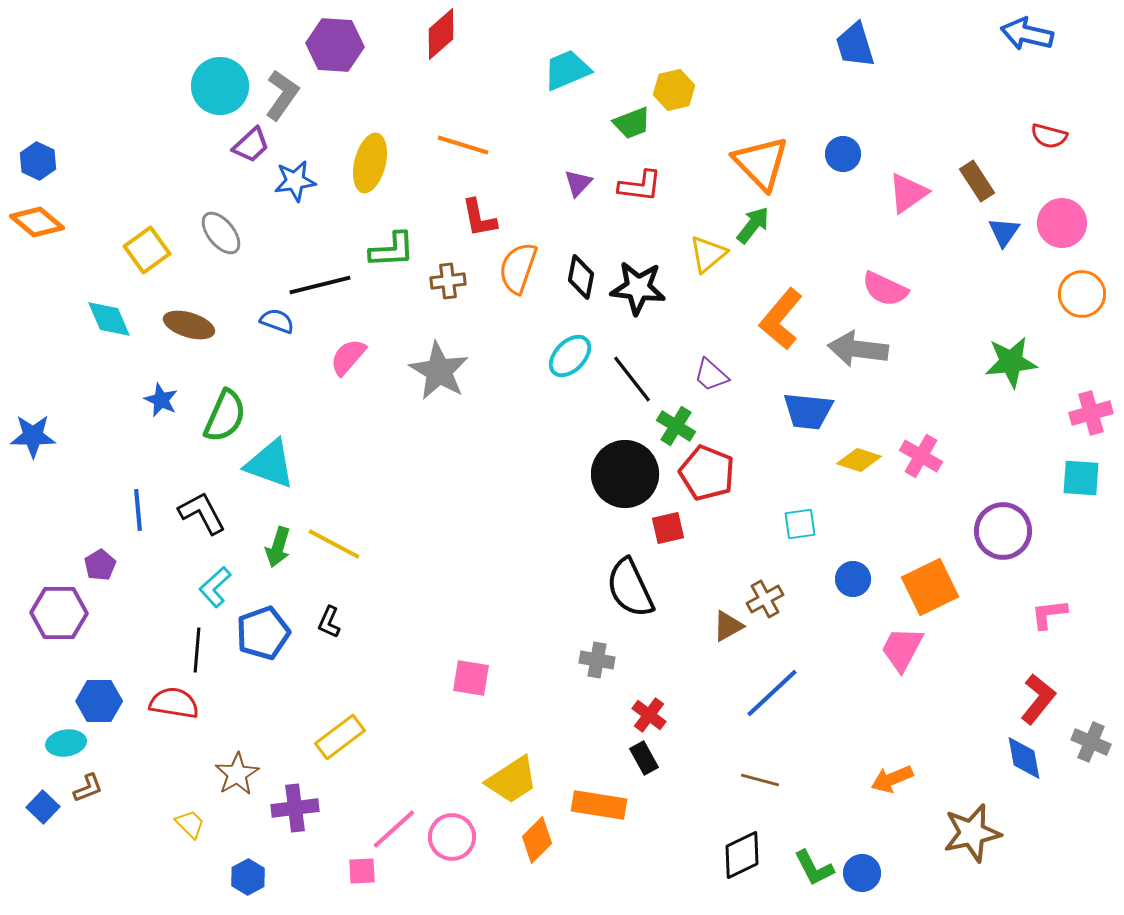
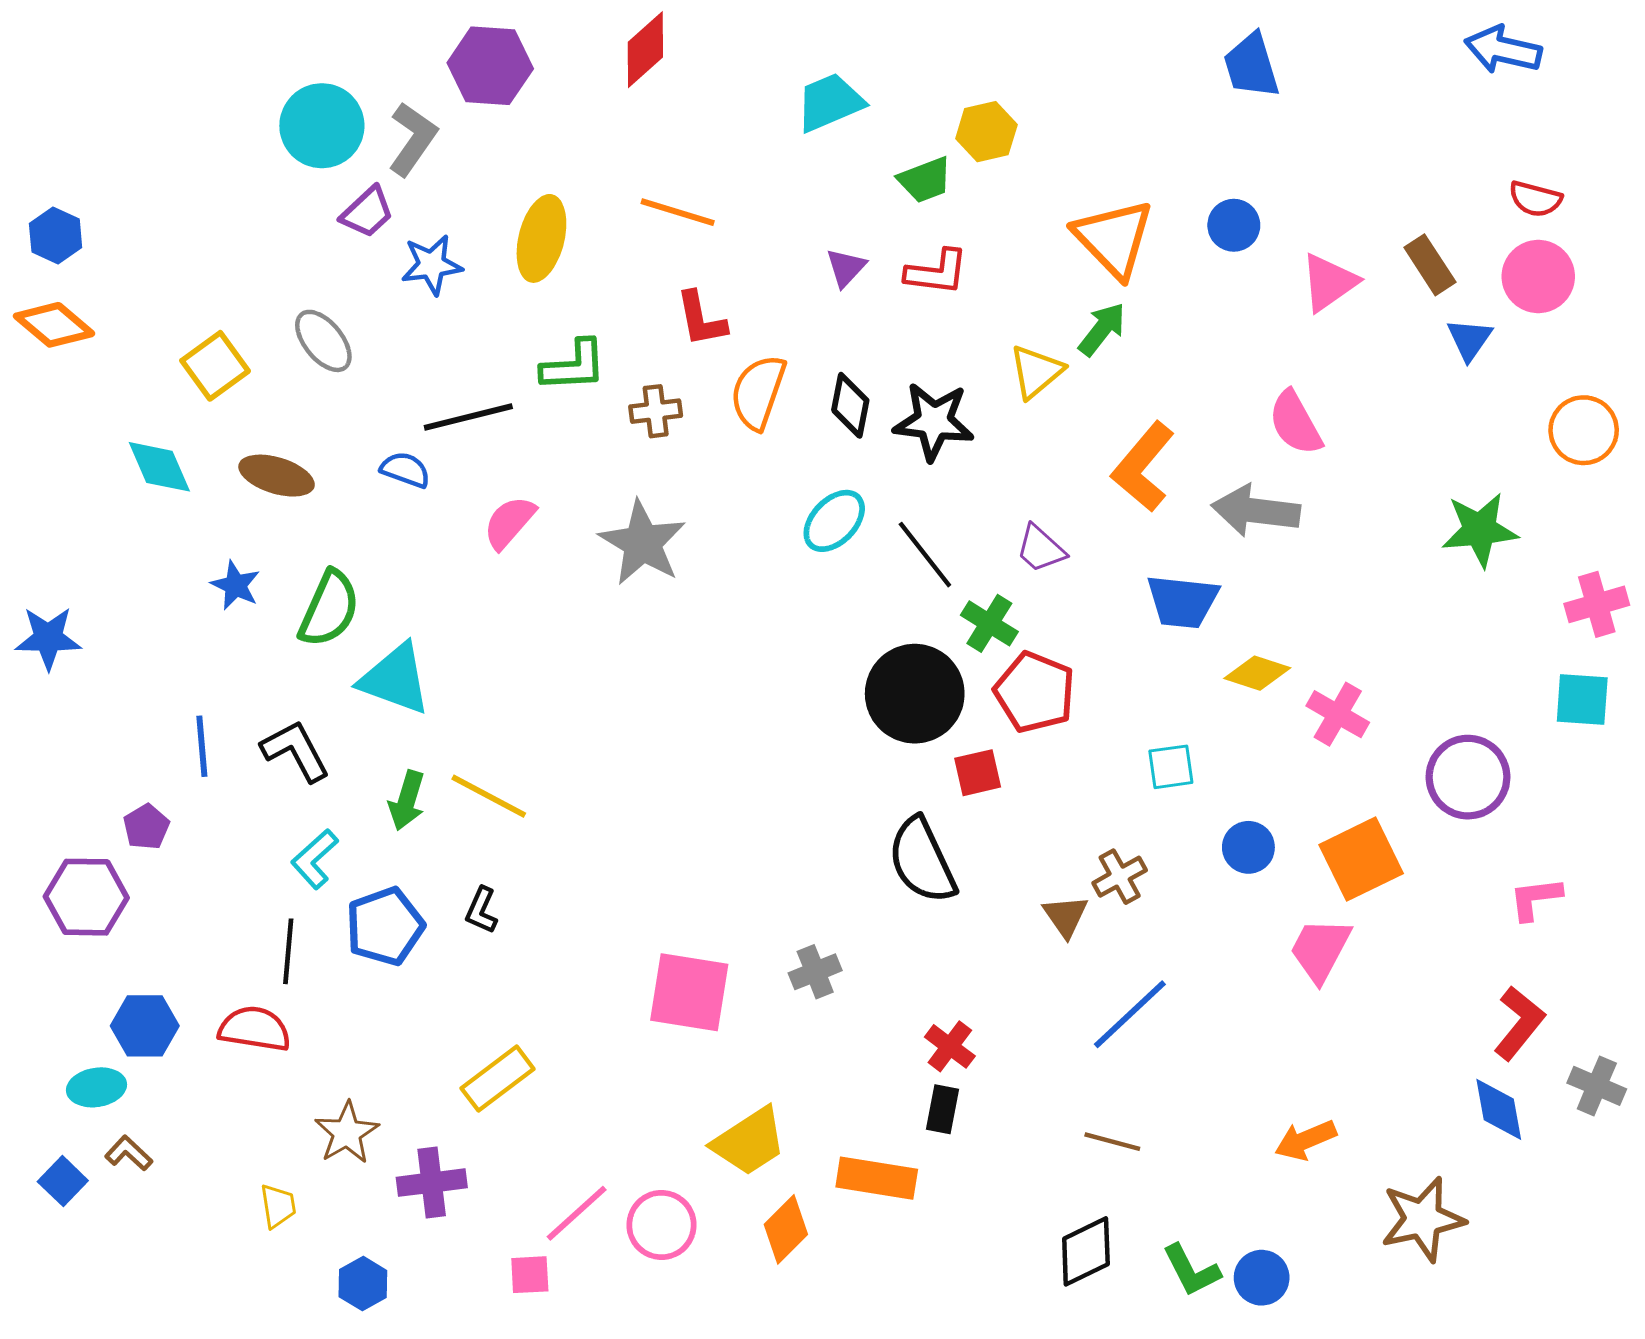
pink circle: (1062, 223) -> (1538, 276), moved
pink semicircle: (885, 289) -> (1295, 423), turned 36
pink cross: (921, 456) -> (1338, 714), moved
brown triangle: (728, 626) -> (1065, 916), turned -36
gray cross: (597, 660) -> (815, 972), moved, turned -32
pink square: (471, 678) -> (689, 992), size x1.5
black rectangle: (644, 758) -> (943, 1109), turned 40
brown L-shape: (88, 788) -> (129, 1153), turned -116
yellow trapezoid: (190, 824) -> (278, 1206), turned 36

